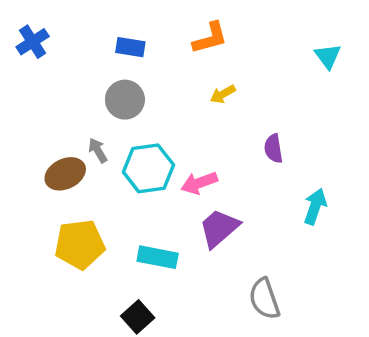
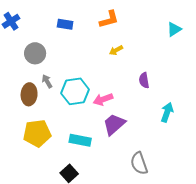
cyan triangle: (328, 56) -> (174, 29), turned 35
gray circle: (125, 100) -> (35, 53), moved
brown ellipse: (65, 174) -> (29, 94), turned -60

